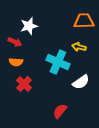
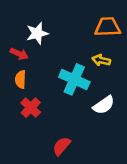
orange semicircle: (16, 62) -> (20, 79), turned 88
red semicircle: (60, 111) -> (61, 146), moved

